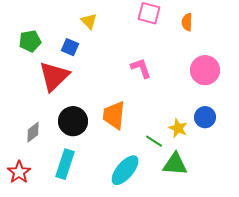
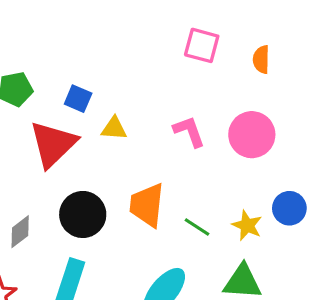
yellow triangle: (89, 21) -> (114, 128), moved, turned -42
pink circle: (205, 70) -> (252, 135), moved
green line: (154, 141) -> (197, 227), moved

